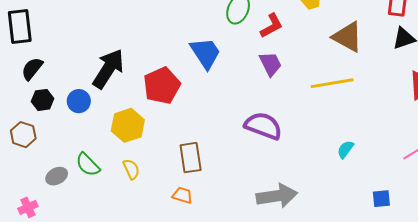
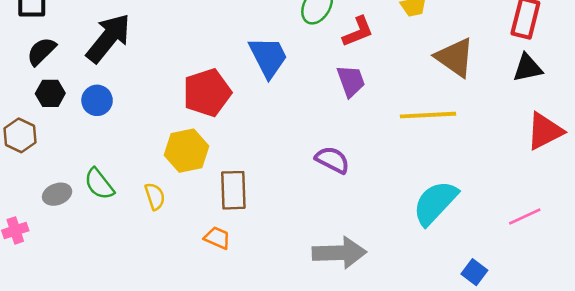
black arrow: (108, 69) -> (108, 38), moved
yellow hexagon: (128, 125) -> (187, 151), moved
purple semicircle: (263, 126) -> (332, 160), size x0.7
cyan semicircle: (345, 149) -> (435, 203), size x2.0
blue square: (381, 199) -> (474, 272), turned 36

